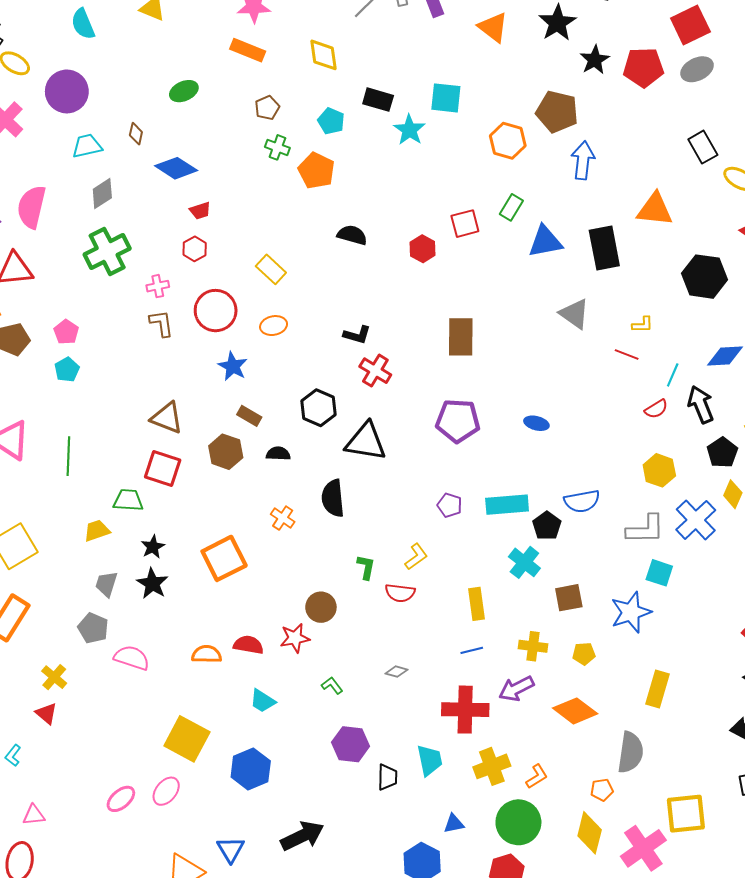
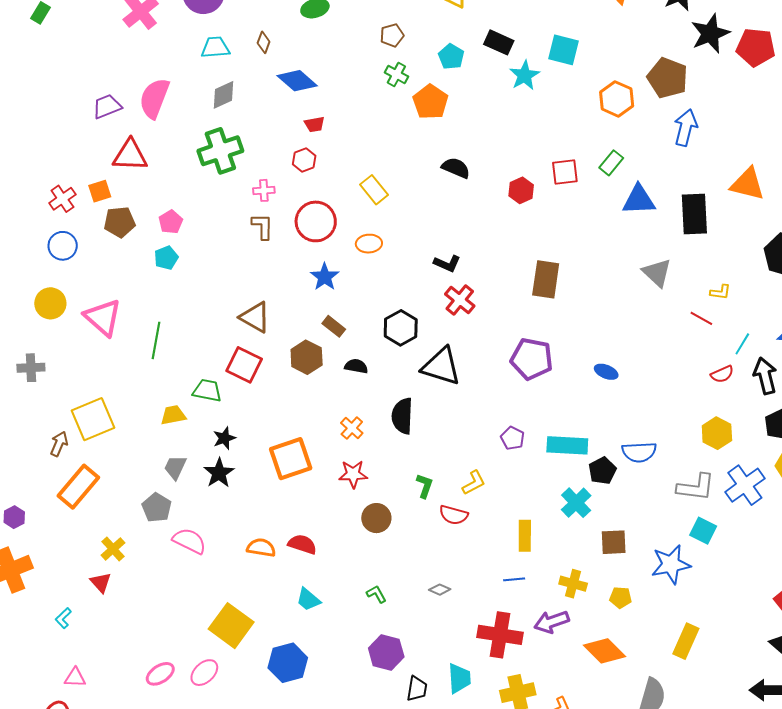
black star: (595, 60) -> (710, 33), size x1.4
red star: (295, 638) -> (353, 474), moved

